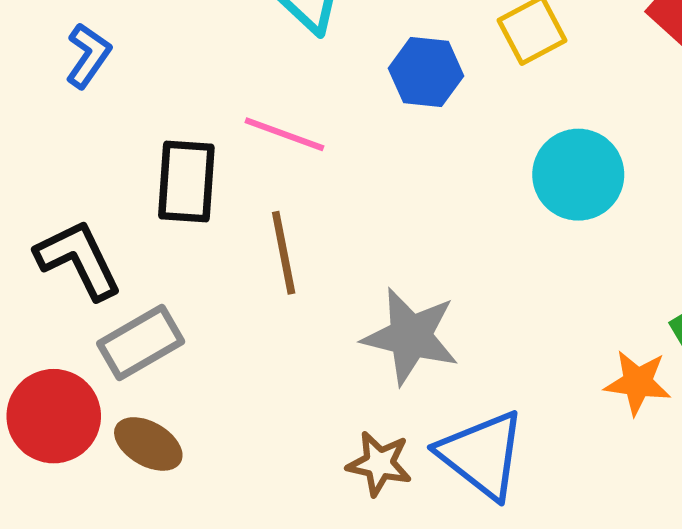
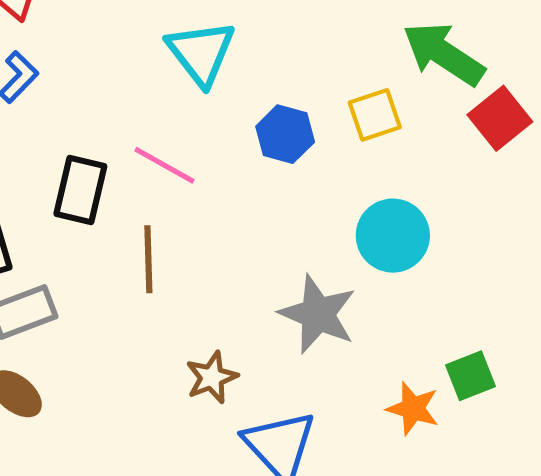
gray star: (411, 336) -> (318, 314), moved
brown star: (379, 464) -> (212, 377), moved, turned 30

